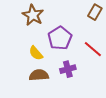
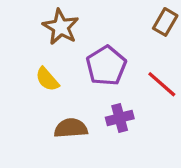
yellow semicircle: (36, 53) -> (47, 79), moved

